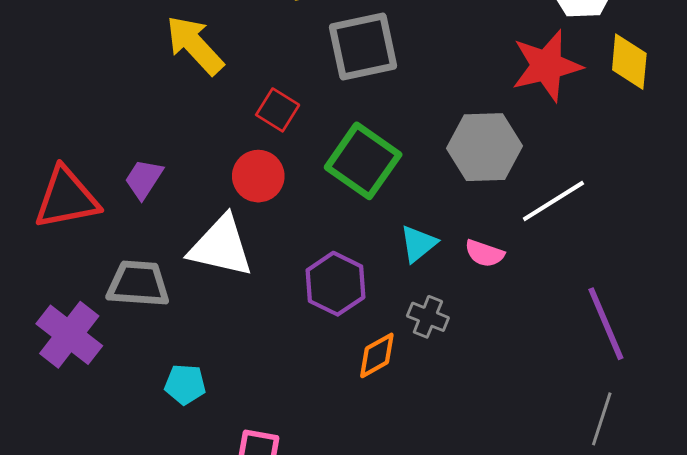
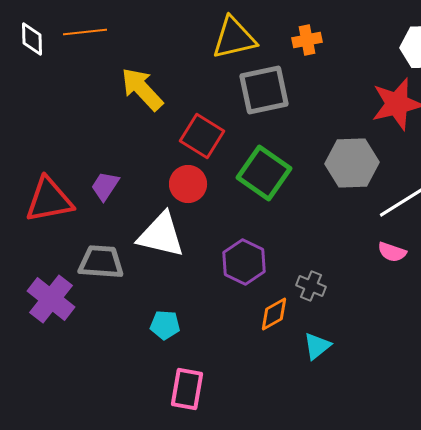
red square: (278, 110) -> (202, 136), size x1.4
cyan triangle: (418, 244) -> (317, 346), moved
pink semicircle: (484, 253) -> (392, 252), moved
cyan pentagon: (185, 384) -> (165, 325), moved

